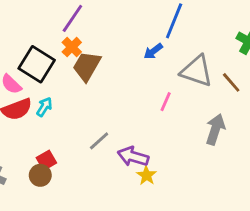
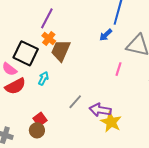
cyan arrow: (44, 107) -> (43, 78), moved
yellow star: (147, 175) -> (111, 122), size x1.5

